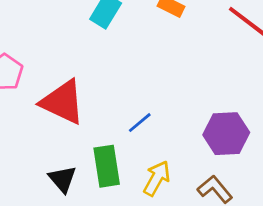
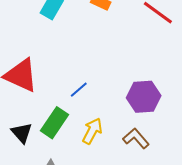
green rectangle: (107, 166) -> (55, 123), turned 44

